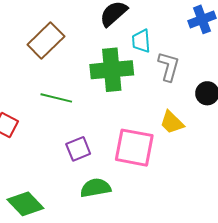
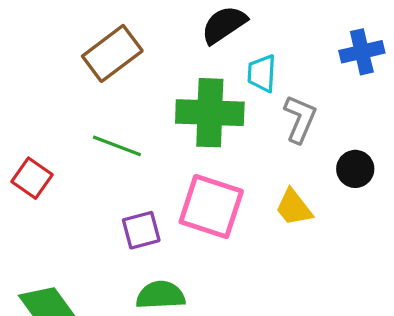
pink square: (134, 148) -> (211, 207), moved

